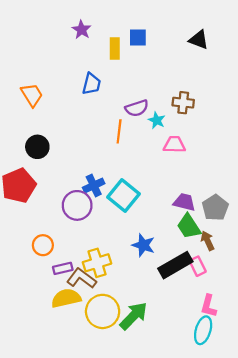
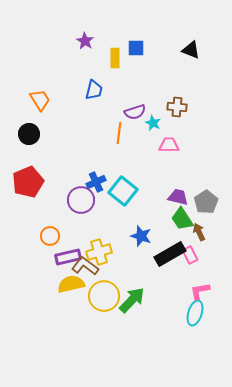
black circle: (37, 147) -> (29, 134), moved
purple rectangle: (63, 268) -> (68, 257), size x1.4
pink L-shape: (209, 306) -> (200, 291), turned 65

